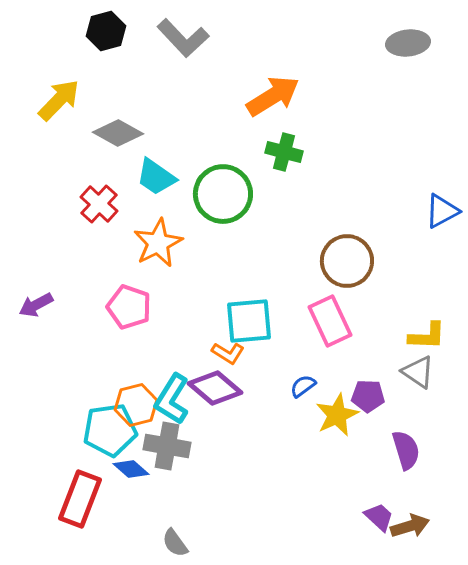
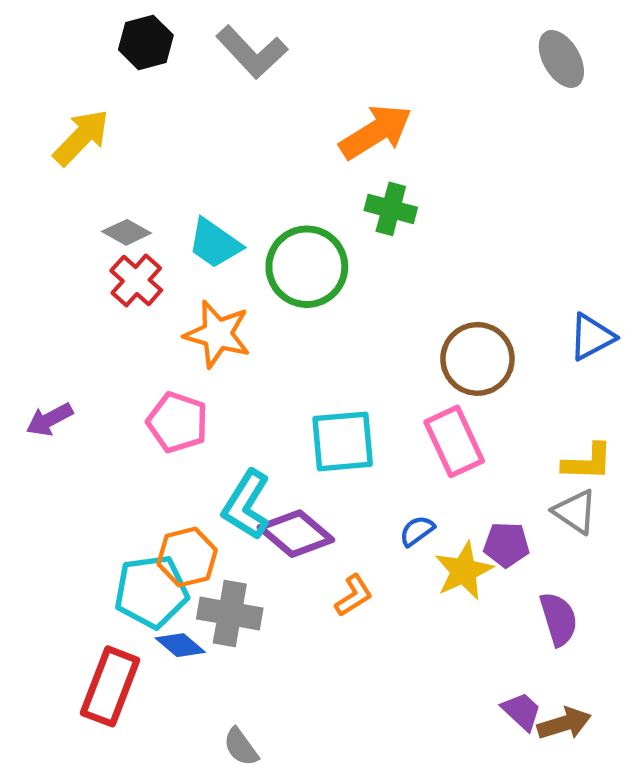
gray ellipse: (408, 43) -> (561, 59), turned 66
gray diamond: (118, 133) -> (127, 232), moved, size x0.7
blue triangle: (442, 211) -> (592, 337), moved
orange star: (158, 243) -> (217, 334), turned -30
orange L-shape: (228, 353) -> (354, 596), moved, turned -64
cyan L-shape: (172, 399) -> (246, 505), moved

